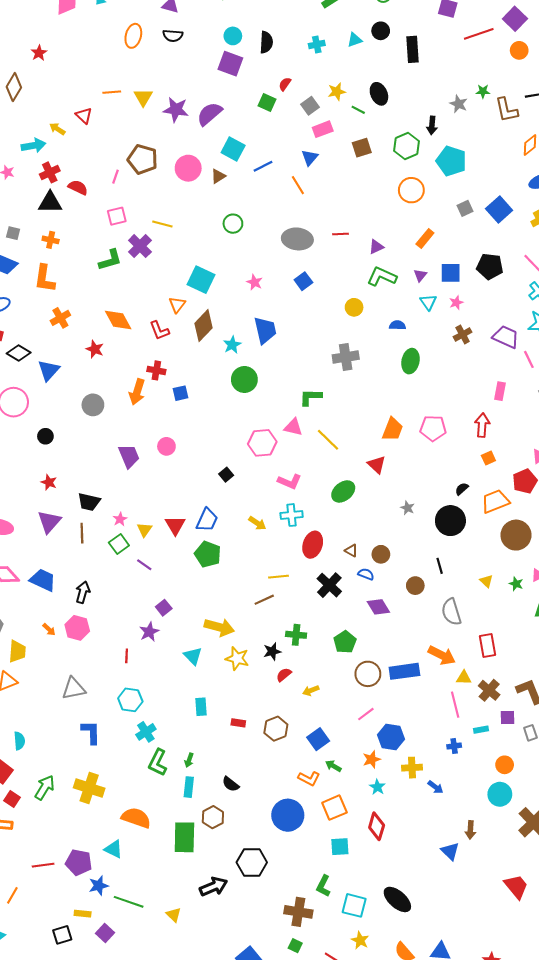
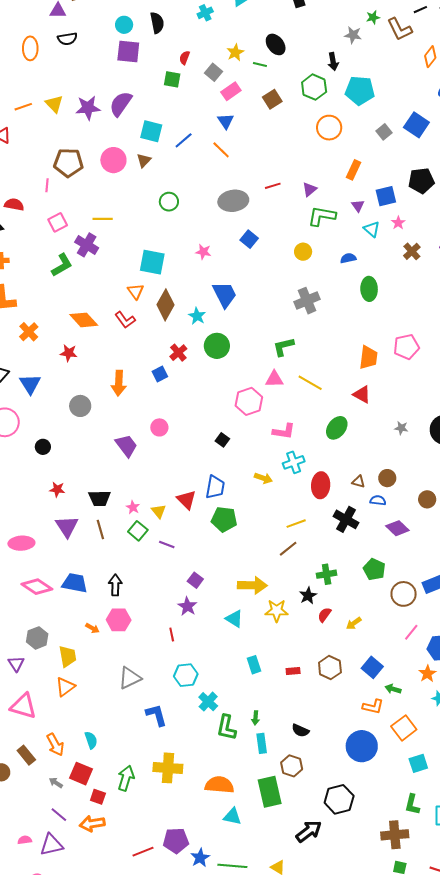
red cross: (156, 370) -> (178, 353), moved, turned -36
cyan triangle: (114, 849) -> (232, 816), moved

